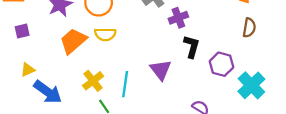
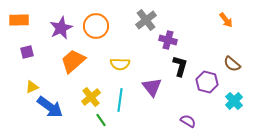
purple cross: (178, 18) -> (168, 40), turned 36
brown semicircle: (249, 28) -> (232, 64), moved, turned 120
yellow semicircle: (105, 34) -> (120, 64), moved
cyan cross: (251, 85) -> (234, 101), size x0.7

